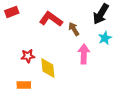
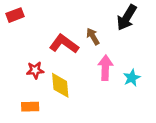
red L-shape: (51, 19) -> (64, 44), moved
cyan star: (105, 38) -> (132, 78), moved

